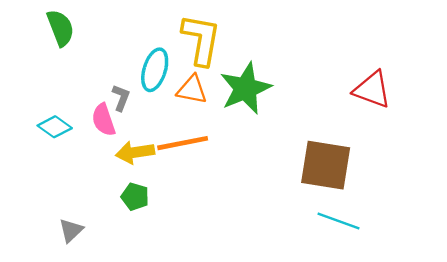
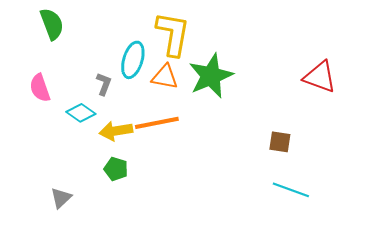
pink semicircle: (104, 120) -> (40, 88), moved
cyan diamond: (55, 127) -> (81, 113), moved
brown square: (326, 165) -> (280, 142), size x0.5

